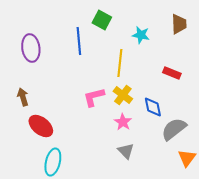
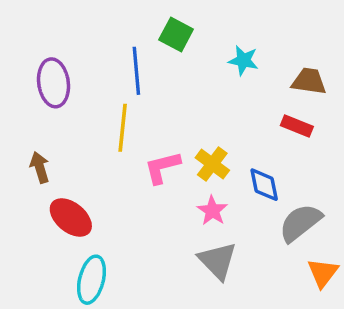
brown trapezoid: (179, 24) -> (309, 81), moved, turned -80
yellow line: (120, 63) -> (123, 128), moved
gray triangle: (126, 151) -> (218, 261), size x1.4

